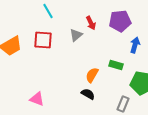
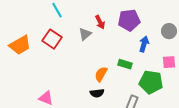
red square: (43, 40) -> (52, 39), turned 30
black semicircle: (88, 94) -> (97, 93), turned 144

